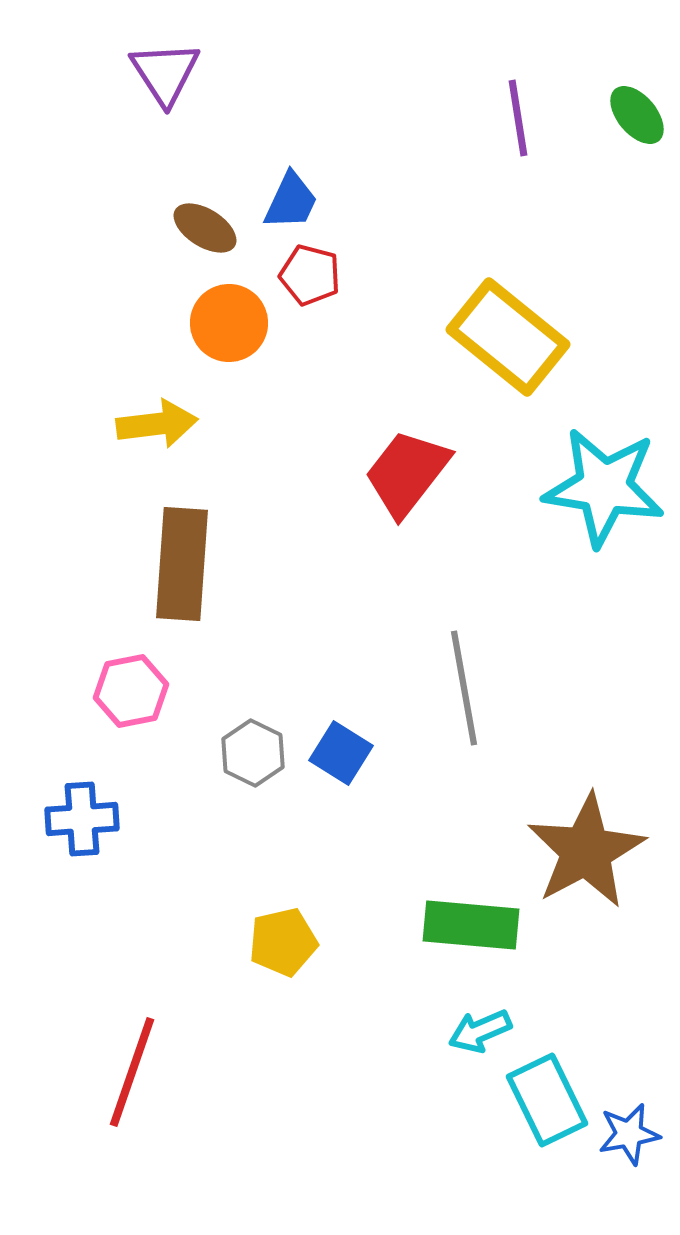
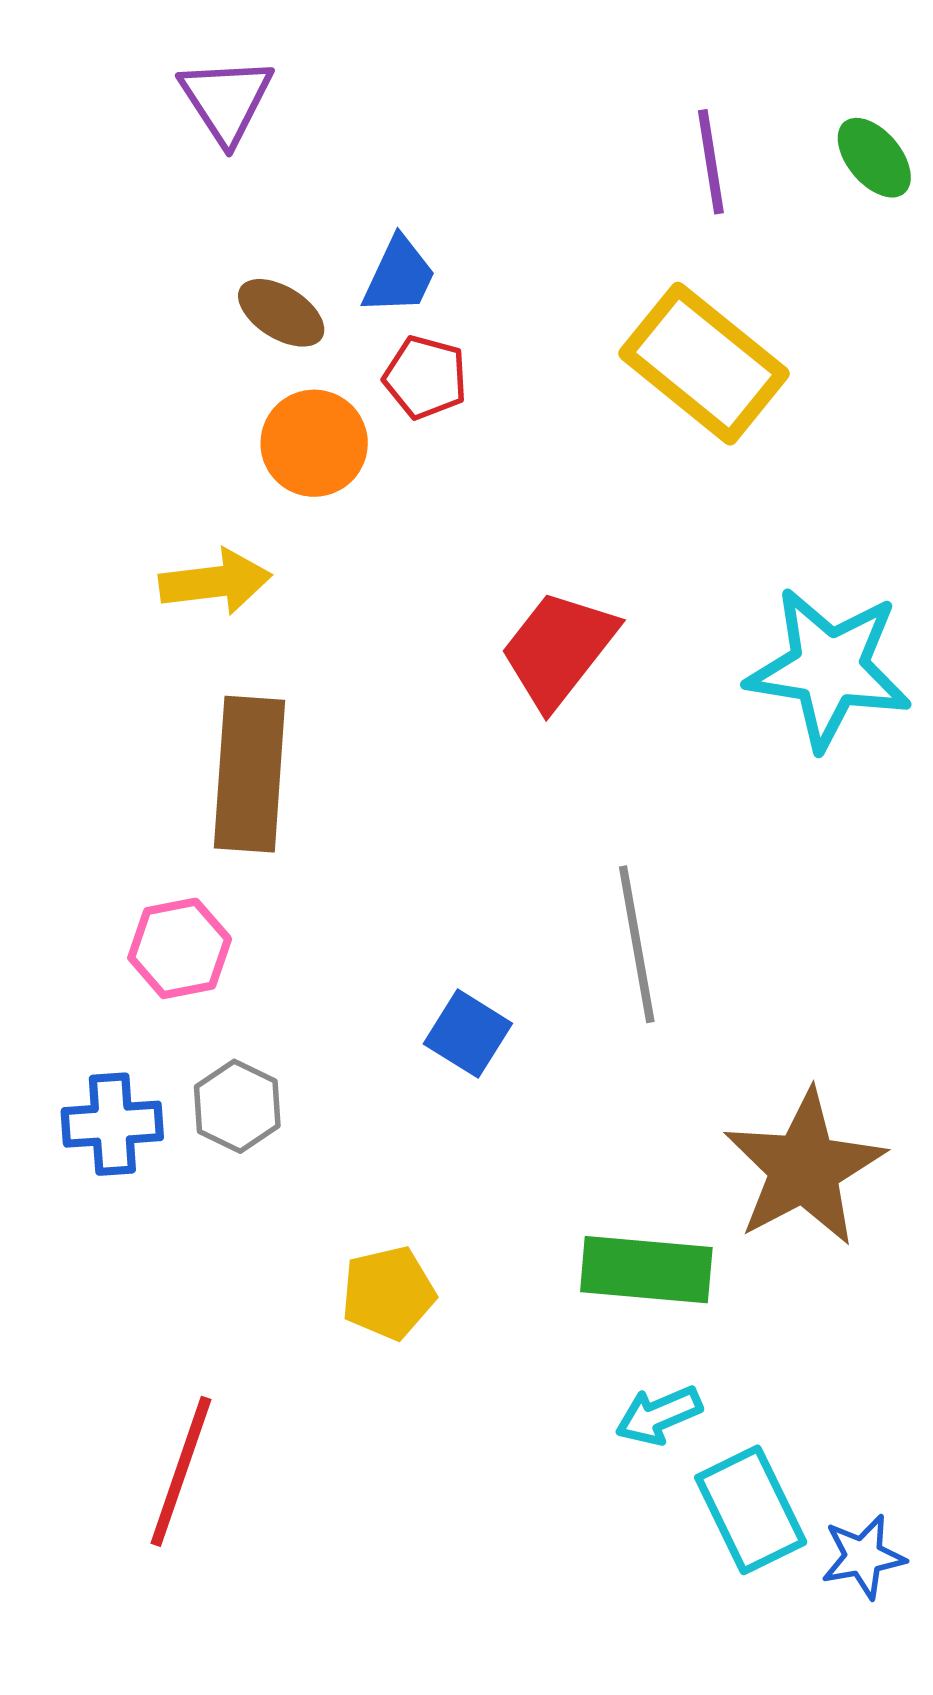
yellow rectangle: (508, 337) -> (704, 364), moved
gray hexagon: (253, 753) -> (237, 1106), moved

